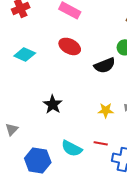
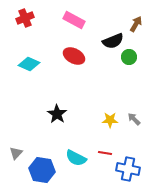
black semicircle: (105, 65) -> (113, 41), moved
gray triangle: (12, 129) -> (16, 153), moved

